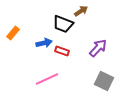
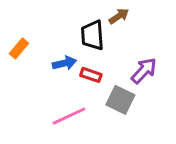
black trapezoid: (63, 24) -> (92, 35), turned 65
gray square: (104, 81) -> (120, 100), moved

